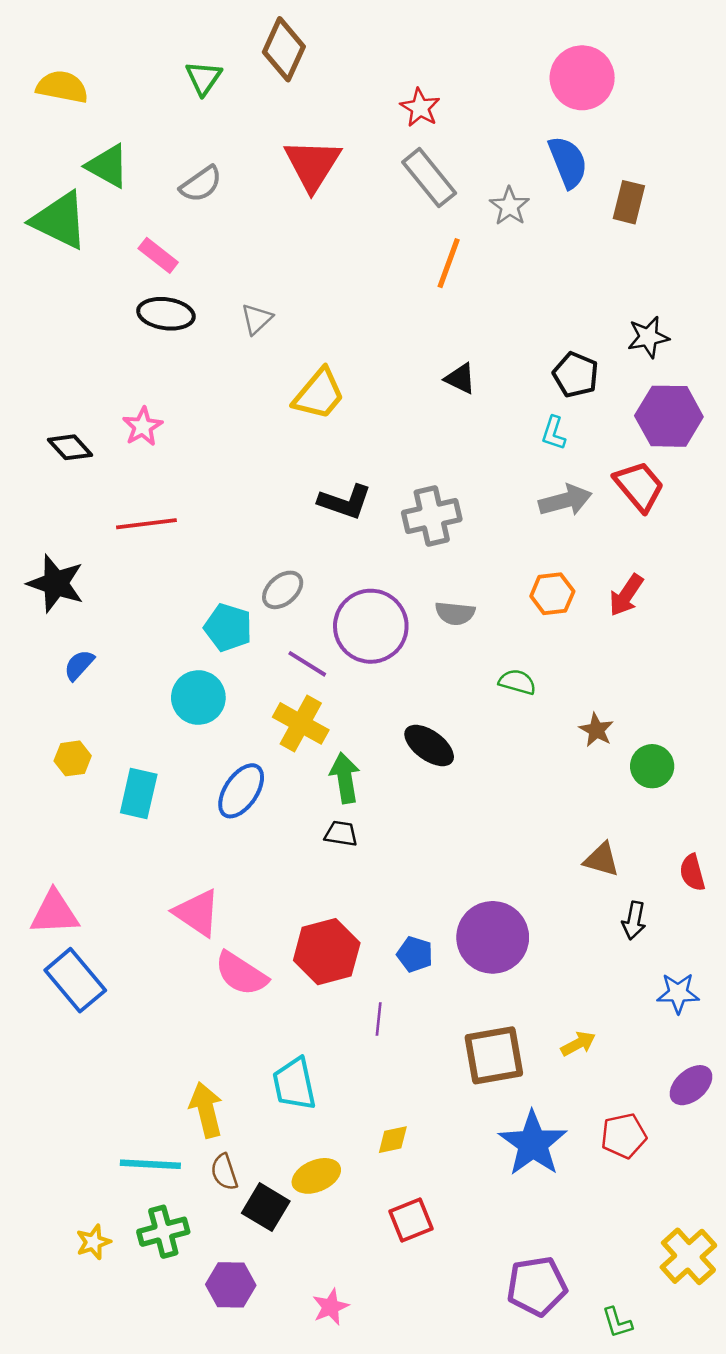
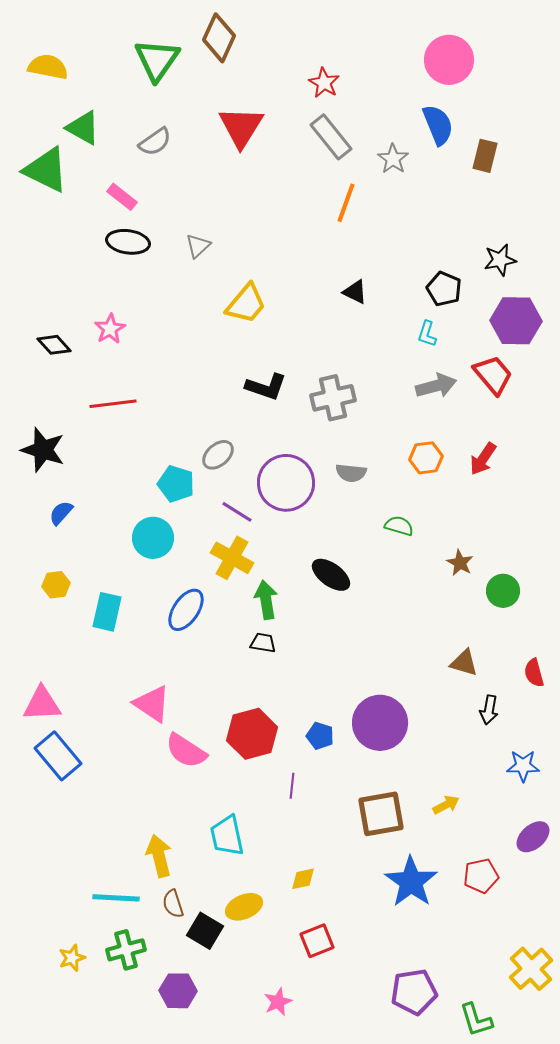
green triangle: (204, 78) -> (157, 60), size x1.6
pink star: (331, 1307) -> (278, 1002), moved
green L-shape: (617, 1322) -> (476, 1020), size x1.4

